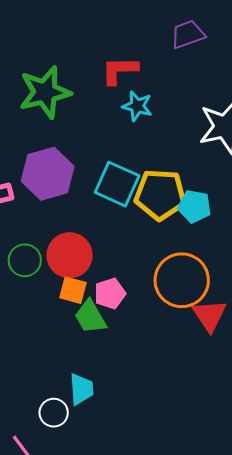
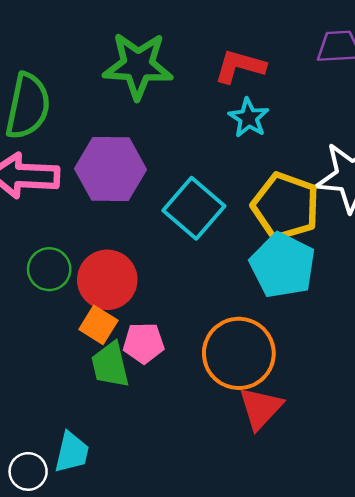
yellow pentagon: (160, 195) -> (285, 206), moved
cyan pentagon: (194, 206) -> (283, 265), size x1.5

